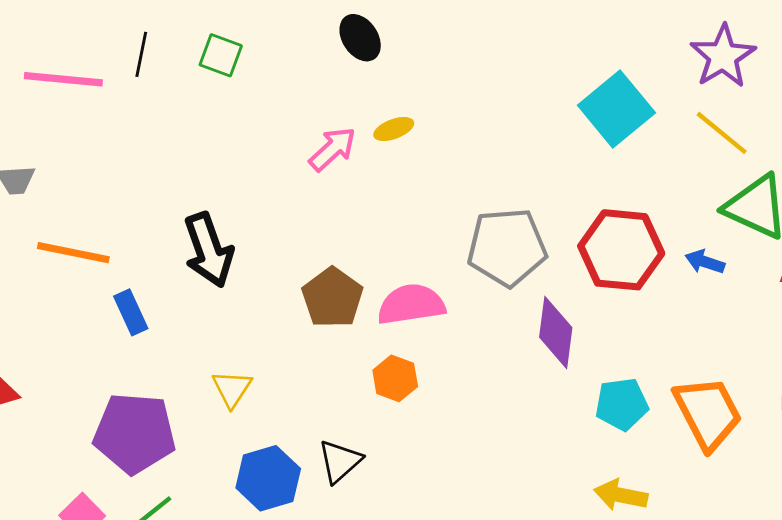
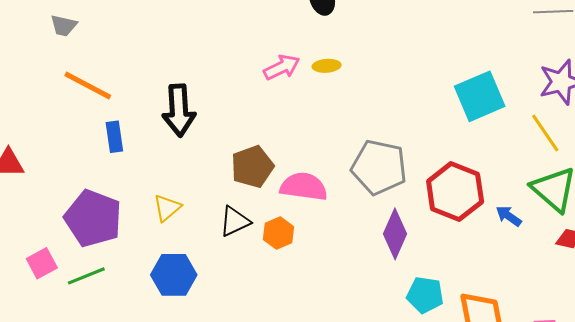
black triangle: (340, 461) -> (235, 221), moved

